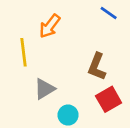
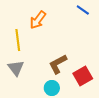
brown L-shape: (97, 67) -> (58, 64), moved, turned 40
gray triangle: (44, 89) -> (16, 68), moved, turned -36

